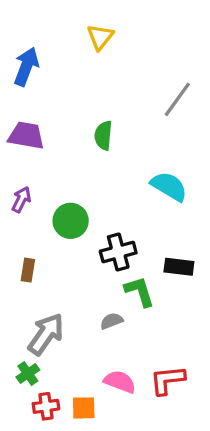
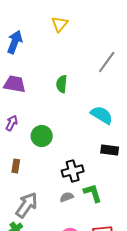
black cross: (118, 252) -> (73, 171), moved
black rectangle: (179, 267) -> (110, 150), moved
green L-shape: (140, 291) -> (93, 193), moved

